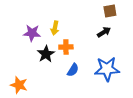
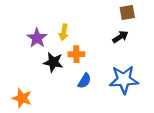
purple star: (32, 33) -> (37, 38), turned 30
black star: (46, 54) -> (53, 62), turned -30

